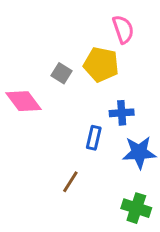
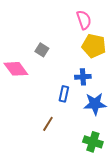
yellow pentagon: (101, 64) -> (94, 46), moved

